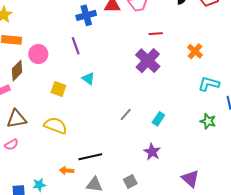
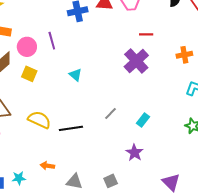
purple line: (76, 46) -> (52, 41), moved
orange cross: (195, 51) -> (184, 55), turned 35
yellow square: (58, 89) -> (29, 74), moved
black line: (90, 157) -> (71, 128), moved

